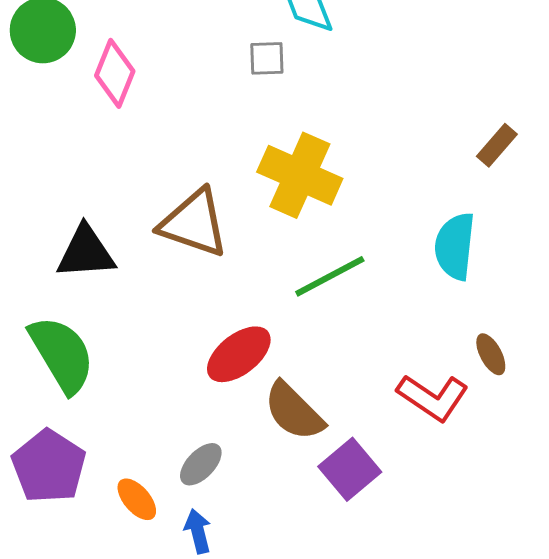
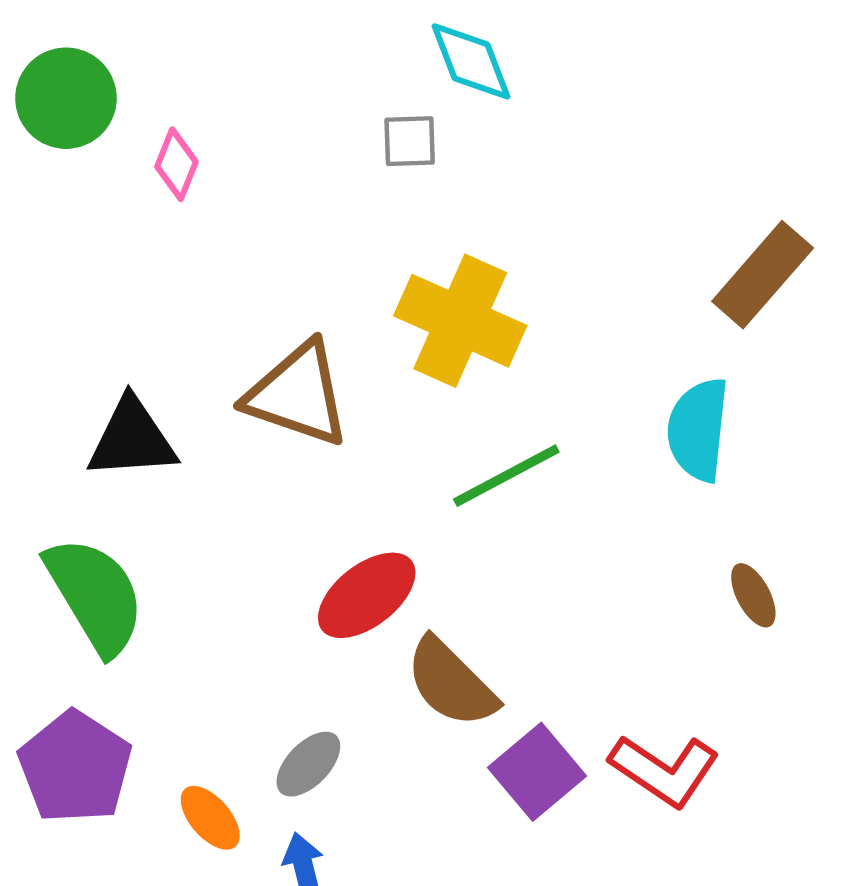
pink diamond: (115, 73) -> (176, 164), size x0.7
brown rectangle: (497, 145) -> (763, 275), size x1.6
red L-shape: (433, 397) -> (664, 770), moved

